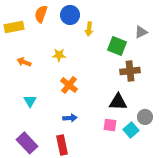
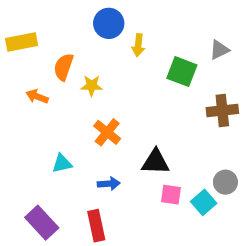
orange semicircle: (41, 14) -> (64, 67), moved
brown cross: (130, 71) -> (222, 111), moved
cyan triangle: (30, 101) -> (62, 163), moved, turned 48
black triangle: (118, 102) -> (155, 162), moved

